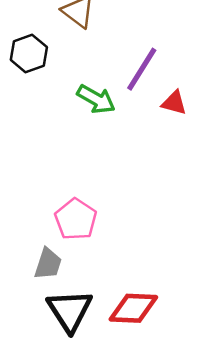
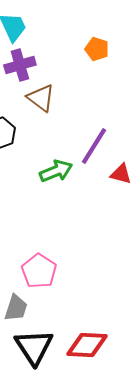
green arrow: (96, 99) -> (56, 171), turned -52

